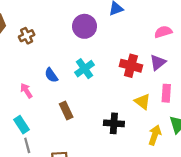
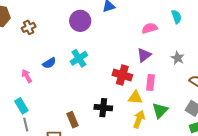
red cross: (131, 66) -> (122, 75), moved
blue semicircle: (51, 75) -> (49, 63), turned -88
yellow triangle: (142, 102) -> (135, 98), moved, turned -35
brown rectangle: (66, 110) -> (73, 120), moved

